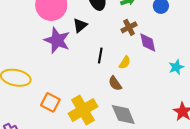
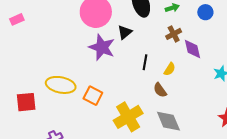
orange square: (50, 102) -> (93, 96), moved

